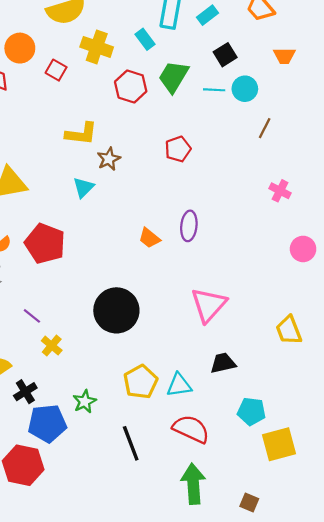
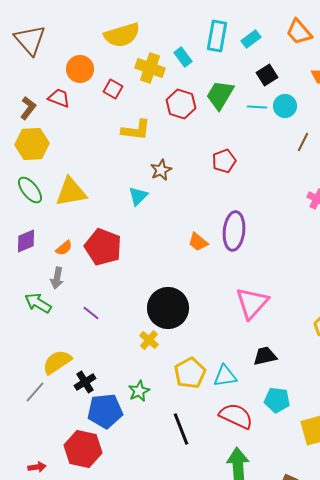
cyan rectangle: (145, 39) -> (183, 57), moved
yellow L-shape: (81, 134) -> (136, 130), moved
purple ellipse: (189, 226) -> (234, 231), size x1.4
yellow cross: (52, 346) -> (149, 340), moved
cyan pentagon: (251, 411) -> (277, 400), moved

